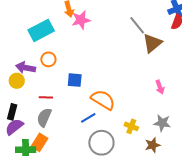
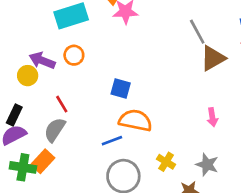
blue square: (75, 80) -> (121, 88), moved
red line: (46, 97) -> (62, 104), turned 48
orange semicircle: (103, 100) -> (135, 120), turned -30

